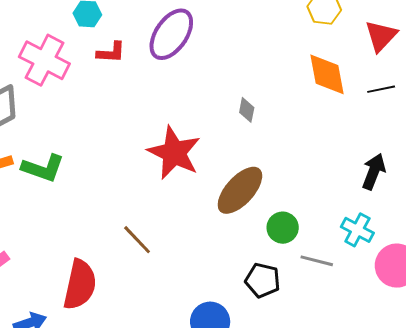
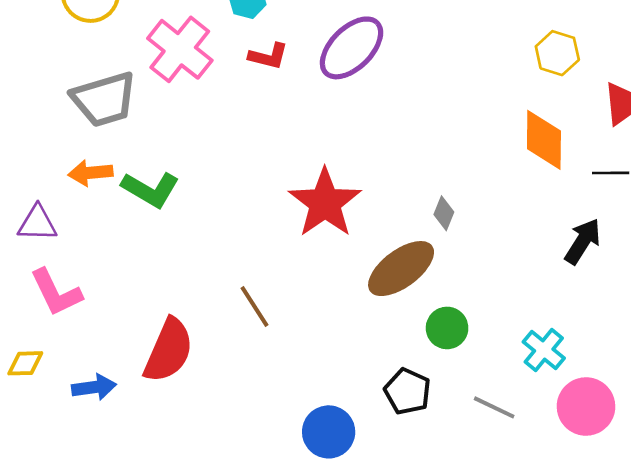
gray diamond: (247, 110) -> (444, 213), moved
black arrow: (374, 172) -> (583, 241), moved
gray line: (317, 261) -> (494, 407), moved

